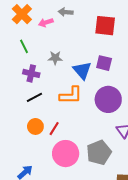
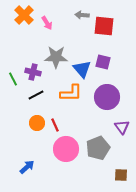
gray arrow: (66, 12) -> (82, 15), moved
pink arrow: (46, 22) -> (47, 23), turned -104
green line: (24, 46) -> (13, 79), moved
gray star: (55, 58) -> (56, 57), size x1.6
red line: (54, 129) -> (55, 125), turned -56

